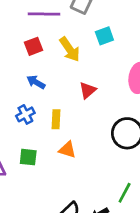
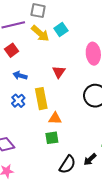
yellow arrow: (70, 49) -> (40, 33), moved
yellow rectangle: (56, 119) -> (41, 99), size x1.5
green square: (28, 157) -> (52, 138), moved

